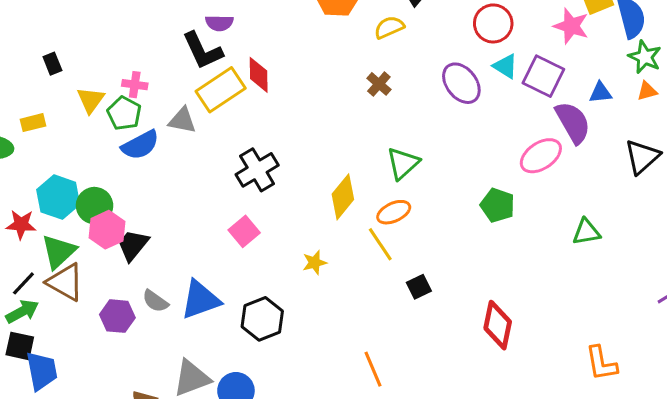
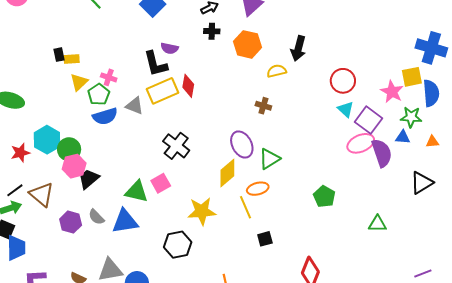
green star: (645, 57) -> (411, 117), moved, turned -30
purple ellipse: (461, 83) -> (242, 144), moved
brown cross: (379, 84) -> (263, 106), turned -35
yellow rectangle: (33, 123) -> (72, 59), moved
pink ellipse: (541, 156) -> (361, 143), moved
black cross: (257, 170) -> (176, 146), turned -32
red star: (21, 224) -> (20, 153), turned -30
green triangle: (59, 252) -> (137, 192), moved, turned 45
yellow star: (315, 263) -> (202, 211), size x1.8
black hexagon: (262, 319) -> (178, 245), moved

